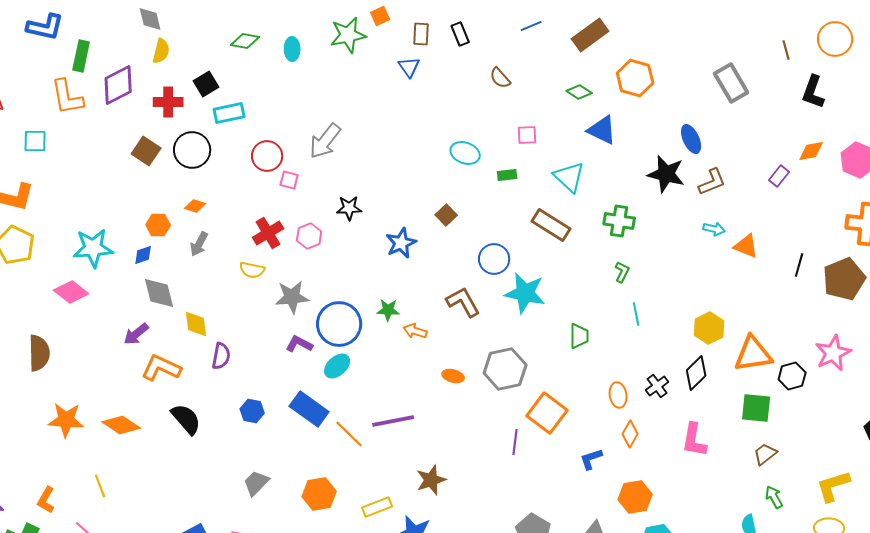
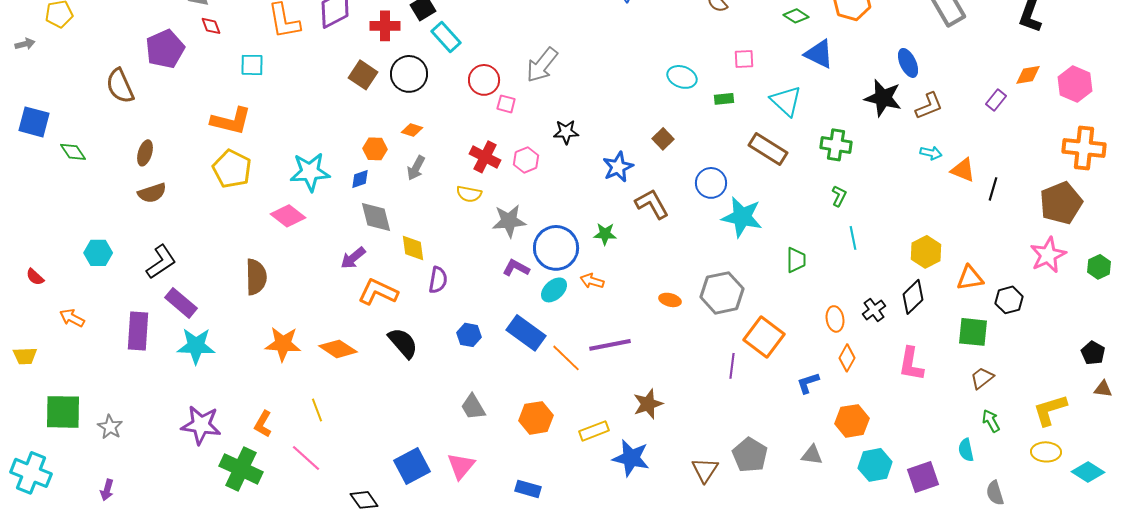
cyan rectangle: (229, 113) -> (446, 37), turned 60
red cross: (268, 233) -> (485, 157), turned -32
black line: (799, 265) -> (993, 189), moved
brown L-shape: (463, 302) -> (652, 204), moved
orange arrow: (415, 331) -> (592, 281), moved
pink star: (833, 353) -> (1048, 255), moved
orange triangle: (753, 354) -> (970, 278), size x0.7
gray trapezoid: (256, 483) -> (473, 407), turned -76

